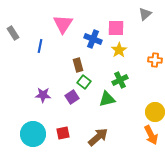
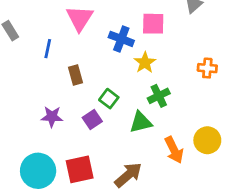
yellow star: (119, 50) -> (145, 63), moved
brown rectangle: (78, 65) -> (75, 75), moved
red square: (63, 133) -> (80, 169), size x1.5
orange arrow: (151, 135) -> (174, 150), moved

